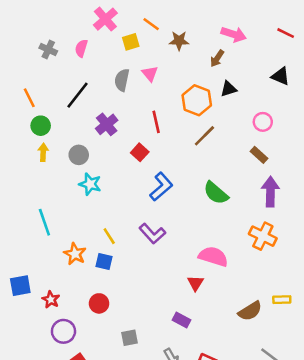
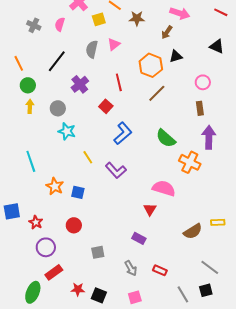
pink triangle: (150, 74) -> (114, 44), turned 32
brown rectangle: (259, 155) -> (200, 108), turned 40
yellow line: (109, 236) -> (88, 157), moved
orange cross: (263, 236) -> (190, 162), moved

